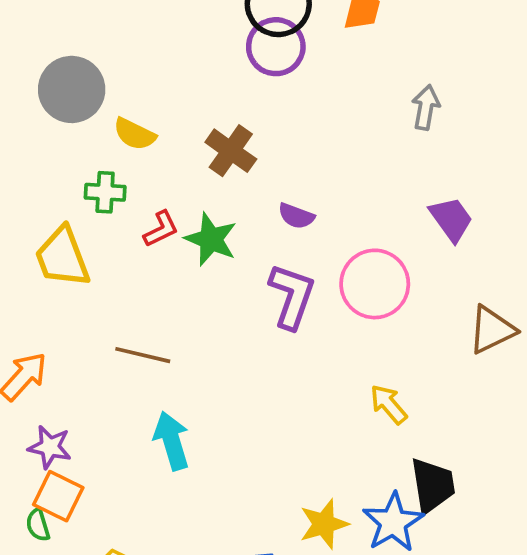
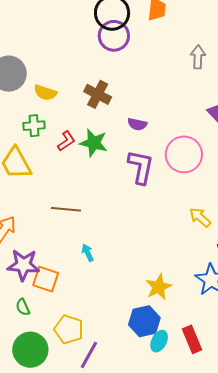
cyan arrow: (172, 441) -> (88, 253), size x0.6
purple star: (50, 447) -> (23, 265), size x1.4
orange square: (58, 496) -> (46, 279), moved
yellow star: (324, 524) -> (159, 287), moved

